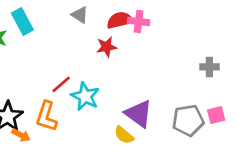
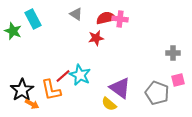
red line: (61, 84) -> (63, 76), moved
pink square: (216, 115) -> (178, 80), moved
orange L-shape: (46, 116) -> (51, 90), turned -30
gray pentagon: (188, 120) -> (157, 93), turned 30

